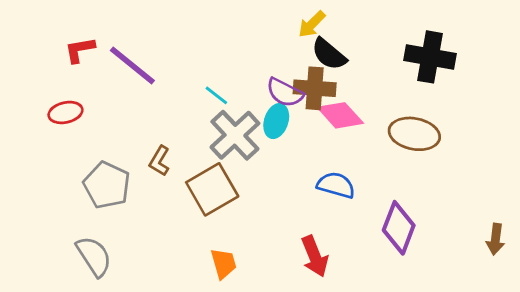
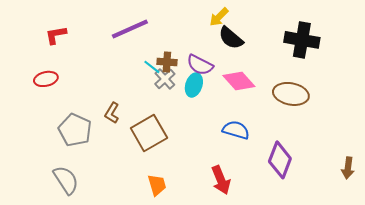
purple line: (132, 65) -> (130, 29), moved, turned -63
brown cross: (315, 88) -> (167, 62), moved, size x0.7
gray cross: (235, 135) -> (165, 79), moved, size x0.6

